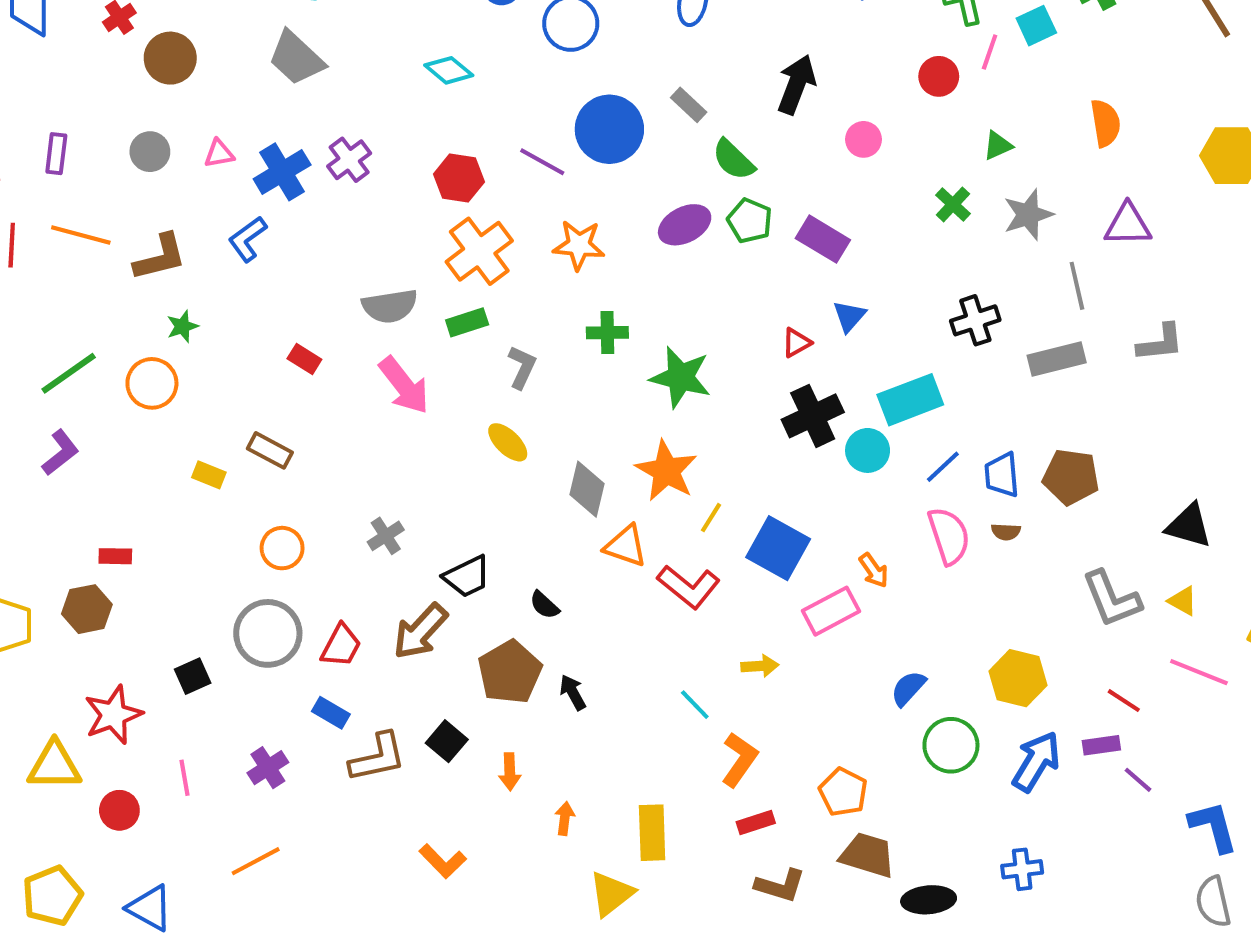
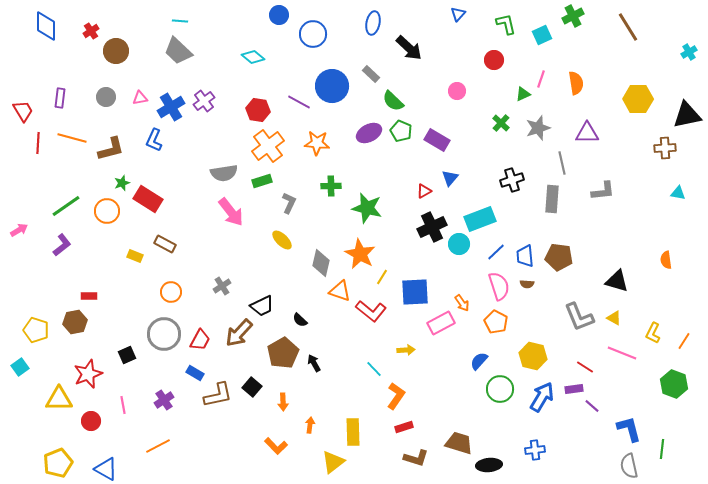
pink line: (990, 52) -> (541, 79), moved
black arrow: (796, 85) -> (409, 48), moved, turned 112
blue L-shape: (247, 239) -> (154, 140), turned -30
red rectangle: (304, 359) -> (148, 199), moved, size x1.8
gray rectangle: (1057, 359) -> (552, 199), turned -72
blue square: (778, 548) -> (415, 292), turned -32
orange pentagon: (843, 792) -> (496, 322), moved
orange L-shape: (443, 861) -> (276, 446), moved

